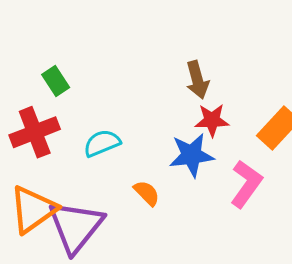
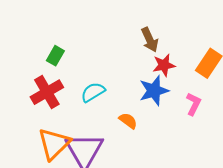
green rectangle: (56, 81) -> (55, 56), turned 72
pink L-shape: (246, 184) -> (193, 104), size x0.7

